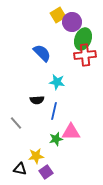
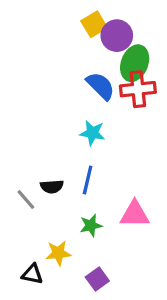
blue semicircle: (42, 53) -> (101, 86), moved
black semicircle: (37, 100) -> (52, 187), moved
pink triangle: (71, 132) -> (135, 214), moved
purple square: (46, 172) -> (97, 279), moved

